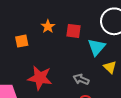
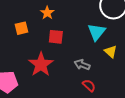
red square: (74, 31) -> (56, 37), moved
red star: (40, 78) -> (41, 64), turned 30

